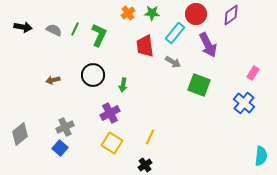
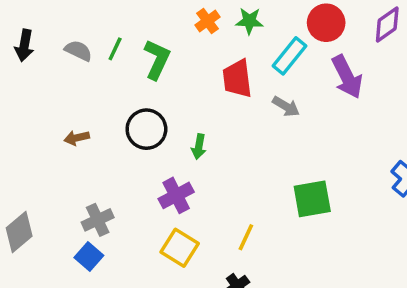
black arrow: (23, 27) -> (24, 45), turned 90
green square: (199, 85) -> (312, 199), moved, turned -30

